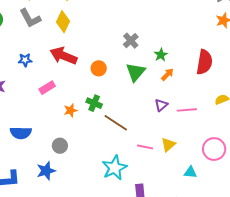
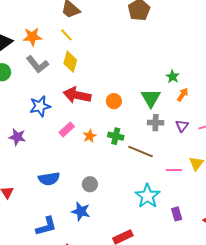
gray cross: (131, 41) -> (156, 123), moved, turned -35
blue star: (25, 60) -> (40, 106), size x1.5
orange star: (71, 110) -> (90, 136), moved
blue star: (46, 171) -> (81, 211), turned -30

